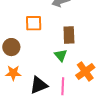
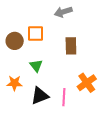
brown circle: (11, 47) -> (15, 41), moved
green triangle: (61, 55) -> (36, 66), moved

